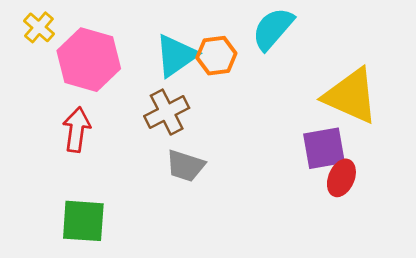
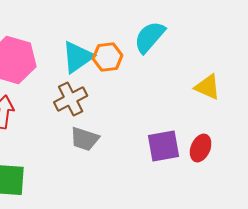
yellow triangle: (351, 96) -> (208, 87), size x0.6
purple square: (324, 148) -> (164, 146), moved

